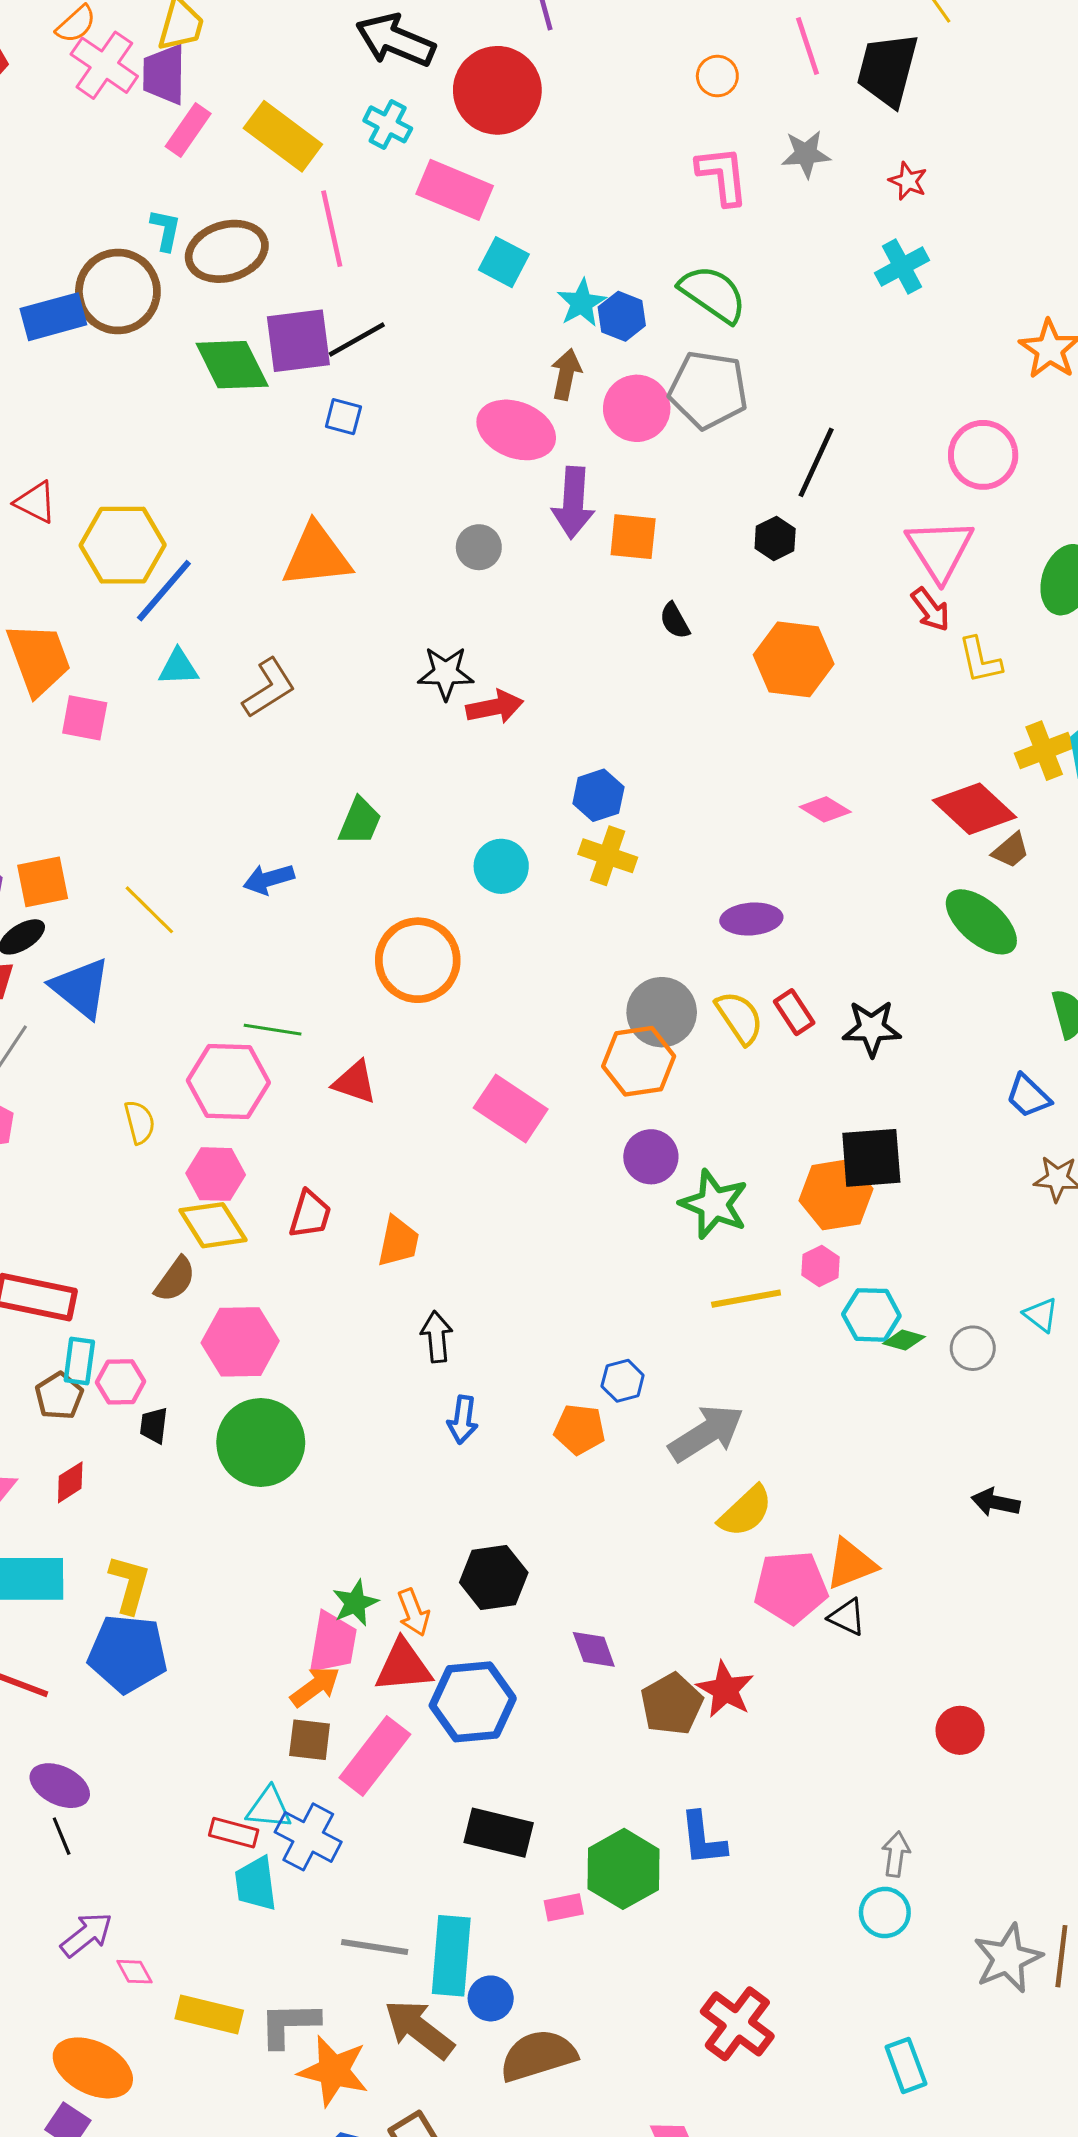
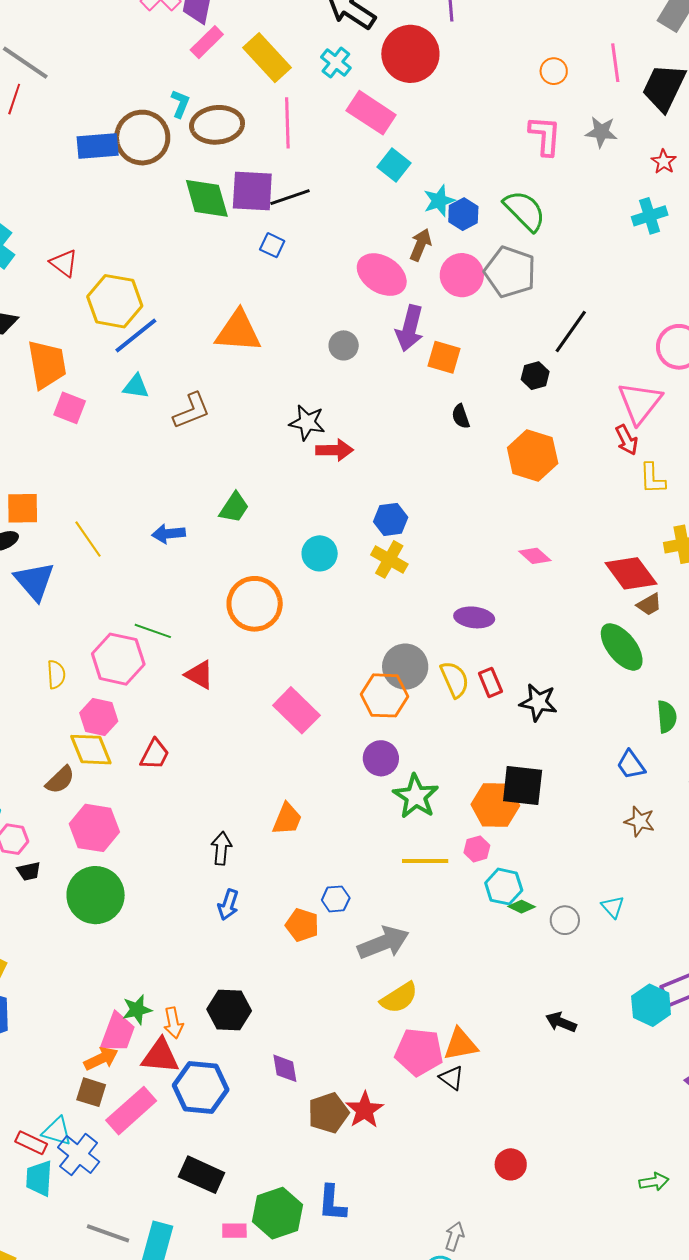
orange trapezoid: (398, 1242) -> (287, 819), moved
black trapezoid: (154, 1425) -> (29, 871), turned -120

